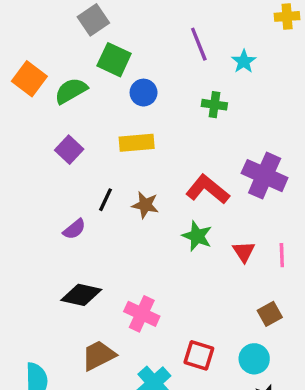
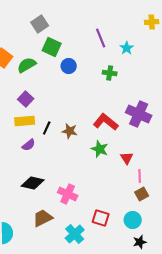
yellow rectangle: (137, 143) -> (25, 121), moved
pink line: (282, 255) -> (140, 176), moved

